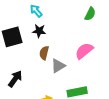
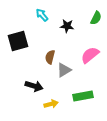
black star: (39, 31) -> (67, 26), moved
black arrow: (15, 79) -> (34, 86), moved, turned 72

